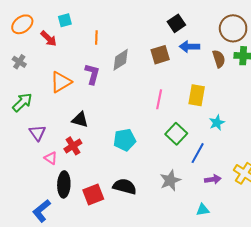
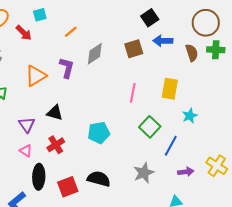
orange line: (96, 37) -> (71, 32), turned 48
purple triangle: (37, 133) -> (27, 125), moved
red cross: (73, 146) -> (56, 145), moved

